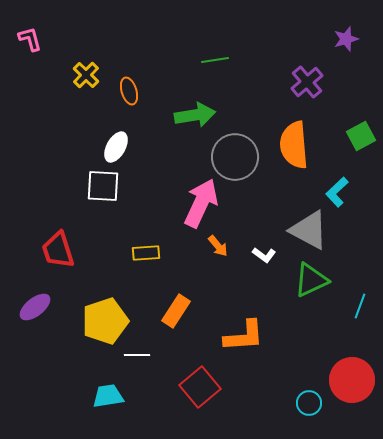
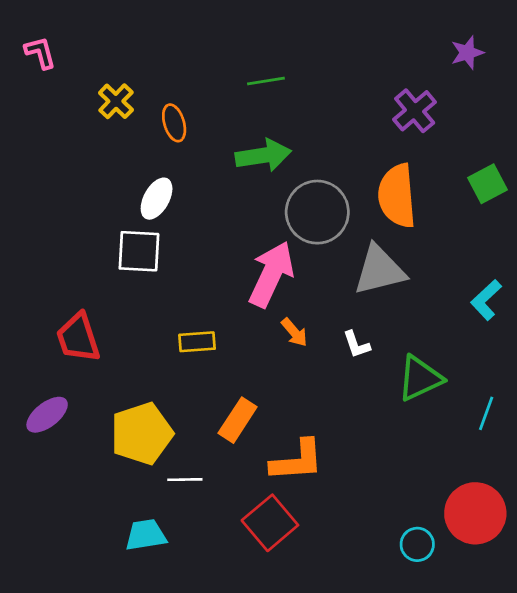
green line: (215, 60) -> (266, 81), moved
cyan L-shape: (337, 192) -> (486, 300), moved
gray triangle: (309, 230) -> (379, 270), moved, turned -42
white L-shape: (264, 255) -> (356, 344), turned 35
orange L-shape: (244, 336) -> (297, 461), moved

